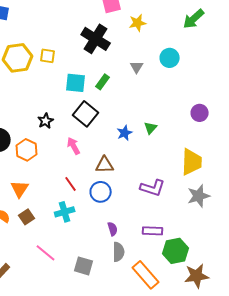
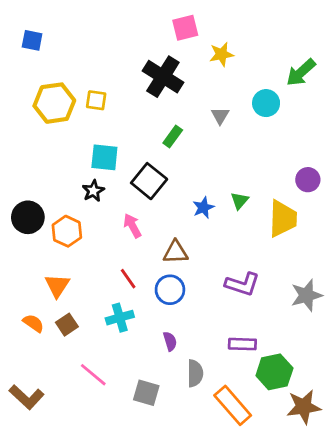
green arrow: (194, 19) -> (301, 72), moved
cyan square: (76, 83) -> (104, 157), moved
yellow trapezoid: (192, 162) -> (283, 219), moved
purple semicircle: (113, 229) -> (170, 341), moved

